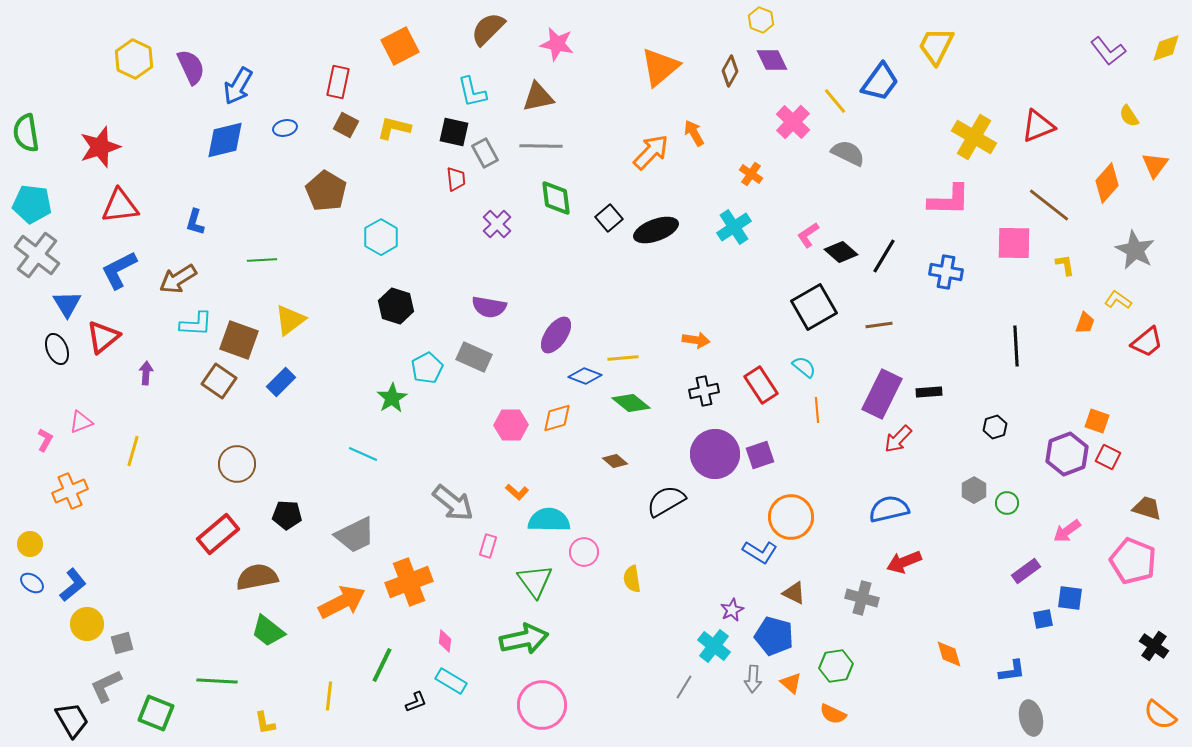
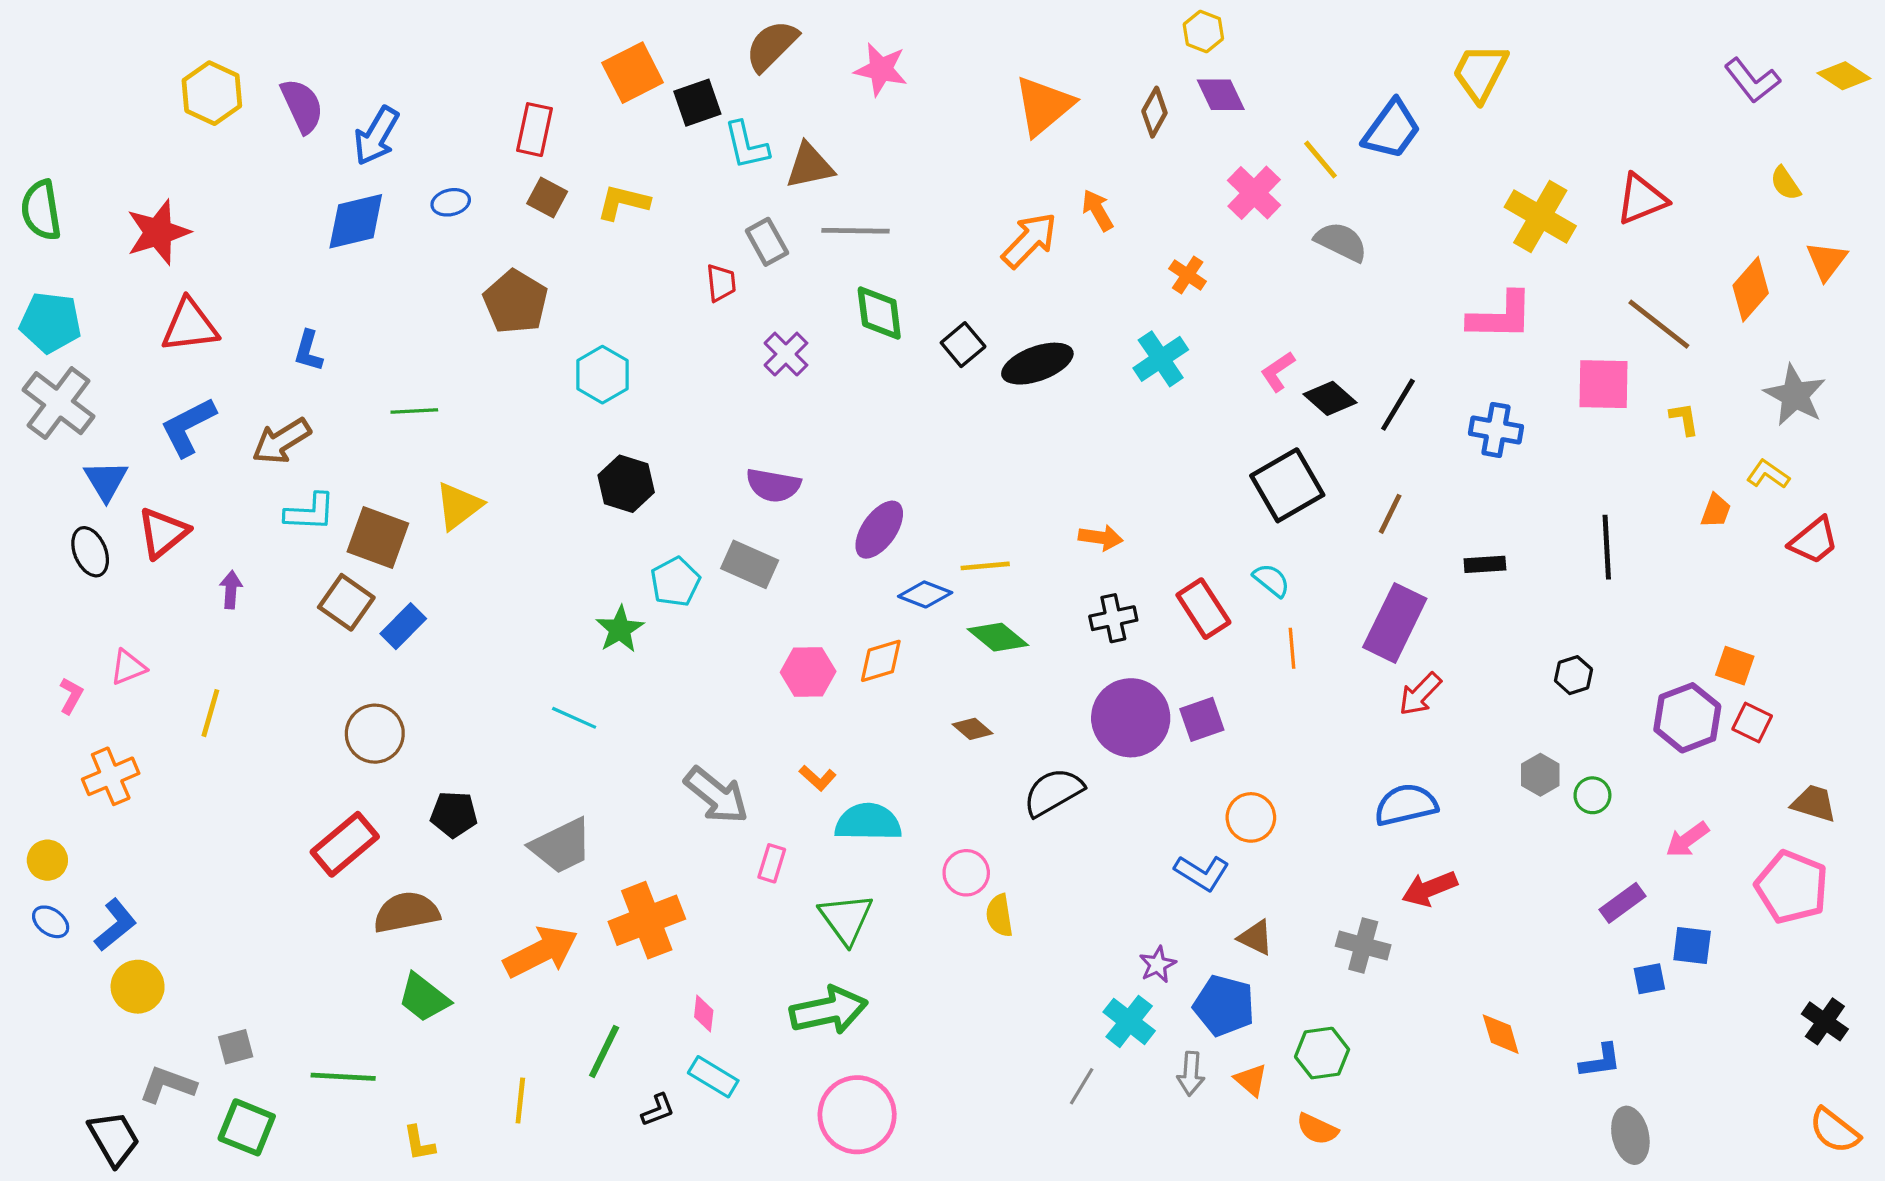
yellow diamond: (1166, 48) -> (1844, 76), turned 52
brown triangle: (538, 97) -> (810, 166), moved
black square: (454, 132) -> (697, 103), moved, turned -32
brown line: (879, 325) -> (1390, 514), turned -56
blue rectangle: (281, 382) -> (403, 626), moved
black rectangle: (929, 392) -> (1485, 564), moved
orange circle: (791, 517) -> (1251, 817), size x0.7
pink circle: (584, 552) -> (966, 873), moved
gray square: (122, 643) -> (236, 1047), moved
gray L-shape: (106, 686) -> (168, 1085), turned 45

